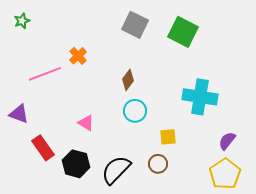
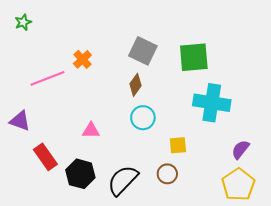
gray square: (135, 25) -> (143, 51), moved
green square: (183, 32) -> (194, 57), moved, turned -32
pink triangle: (86, 123) -> (91, 130), turned -30

